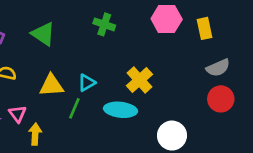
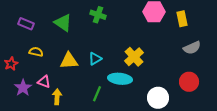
green cross: (104, 24) -> (98, 15), moved
red circle: (221, 99) -> (189, 82), moved
green line: (74, 108) -> (97, 94), moved
pink triangle: (18, 114) -> (44, 82), turned -32

